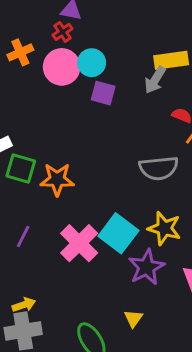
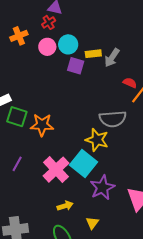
yellow rectangle: (171, 60) -> (93, 54), moved, size x0.7
pink circle: (62, 67) -> (47, 47), size x0.7
yellow star: (164, 228) -> (97, 140), moved
yellow arrow: (24, 305) -> (65, 206), moved

